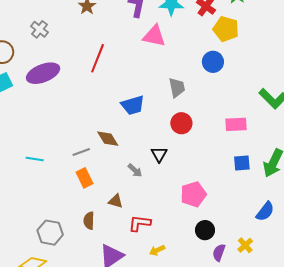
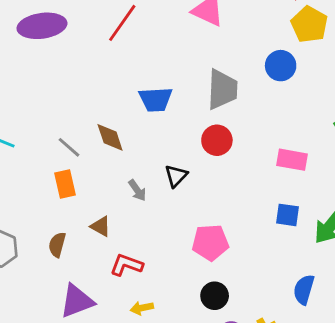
gray trapezoid: (177, 88) -> (222, 89), size x1.4
gray line: (81, 152) -> (69, 147), turned 48
blue semicircle: (265, 211) -> (304, 290), turned 145

